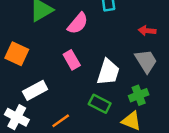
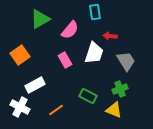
red arrow: (147, 31) -> (110, 36), moved
orange square: (17, 54) -> (20, 55), turned 30
white trapezoid: (108, 72) -> (94, 53), moved

